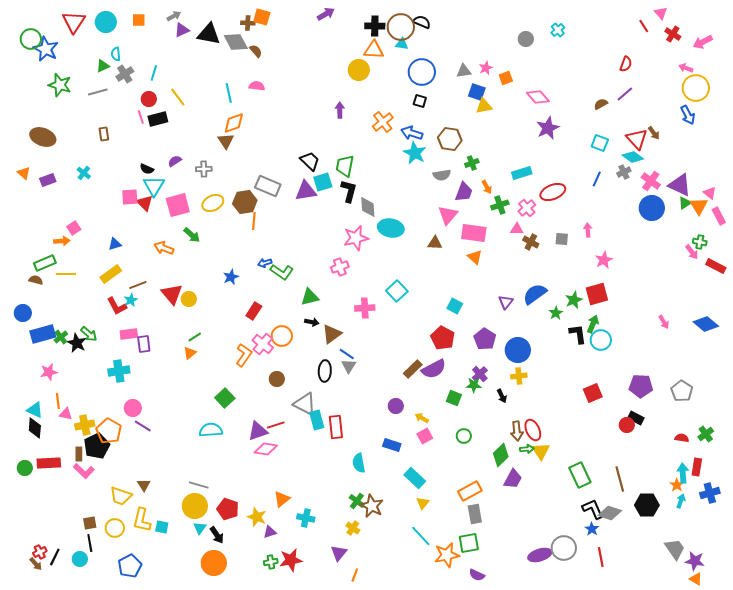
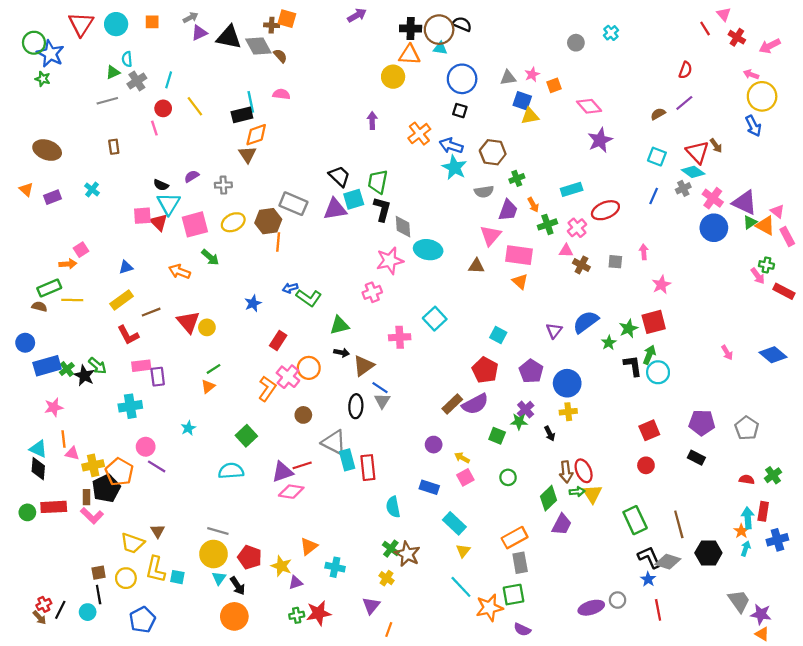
green star: (60, 85) -> (43, 79), moved, size x0.6
black rectangle: (158, 119) -> (242, 115), moved
orange triangle: (699, 206) -> (765, 226), turned -30
cyan star: (131, 300) -> (188, 428), moved
red circle: (627, 425) -> (646, 465), moved
gray circle: (564, 548) -> (618, 600), size x0.6

